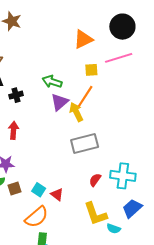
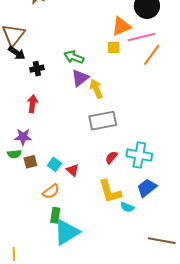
orange triangle: (83, 39) -> (121, 26), moved
orange line: (85, 96) -> (152, 55), moved
orange semicircle: (37, 217) -> (51, 191), size x0.7

